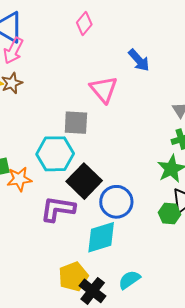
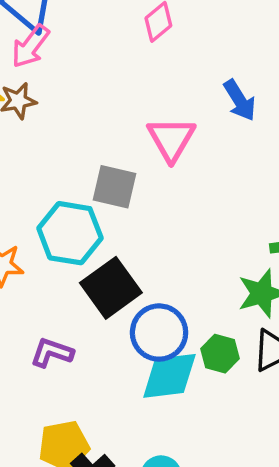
purple L-shape: (58, 209) -> (52, 353), moved, size x0.7
green hexagon: (169, 213) -> (220, 354), moved
cyan diamond: (101, 237) -> (169, 376), moved

